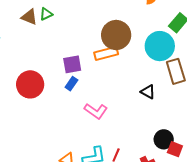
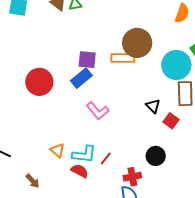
red circle: (30, 84) -> (39, 82), moved
blue rectangle: (71, 84) -> (81, 78), size x1.5
red square: (175, 149) -> (171, 121), moved

